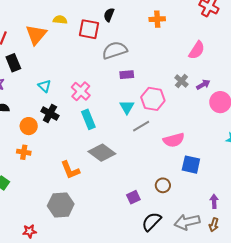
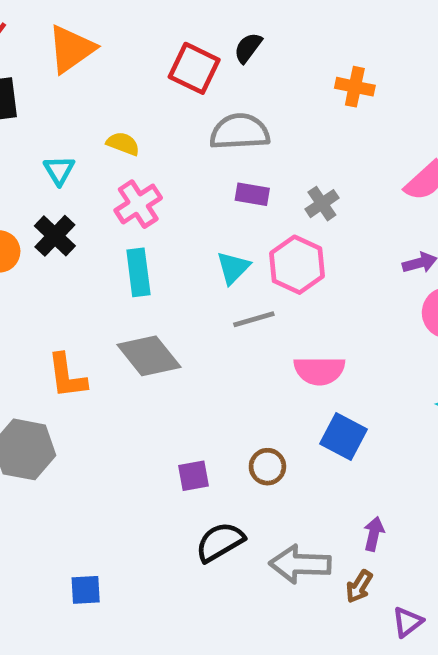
yellow semicircle: (60, 20) -> (123, 144), moved
gray cross: (181, 81) -> (322, 204), moved

